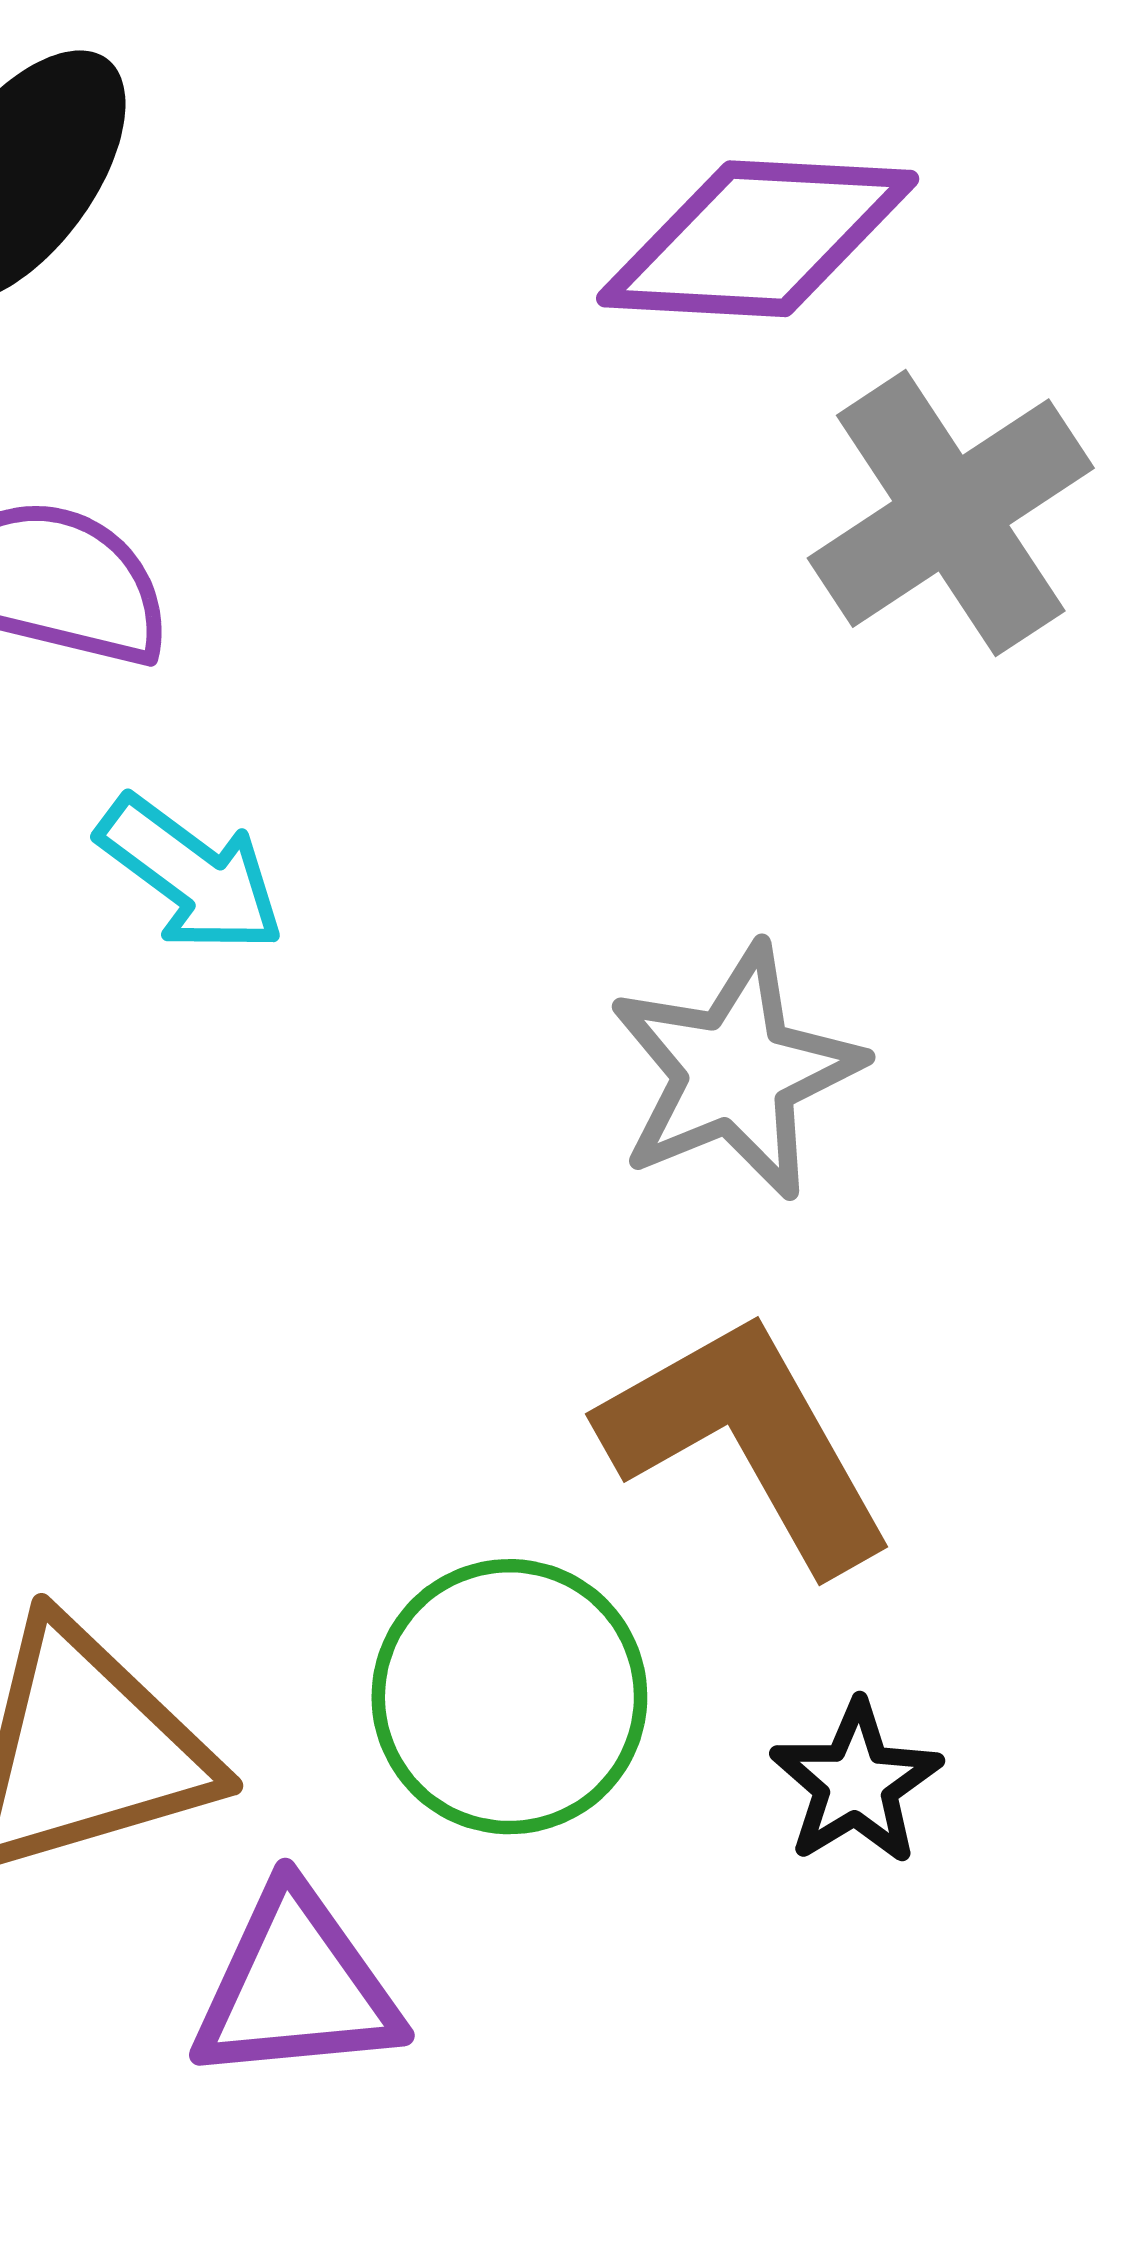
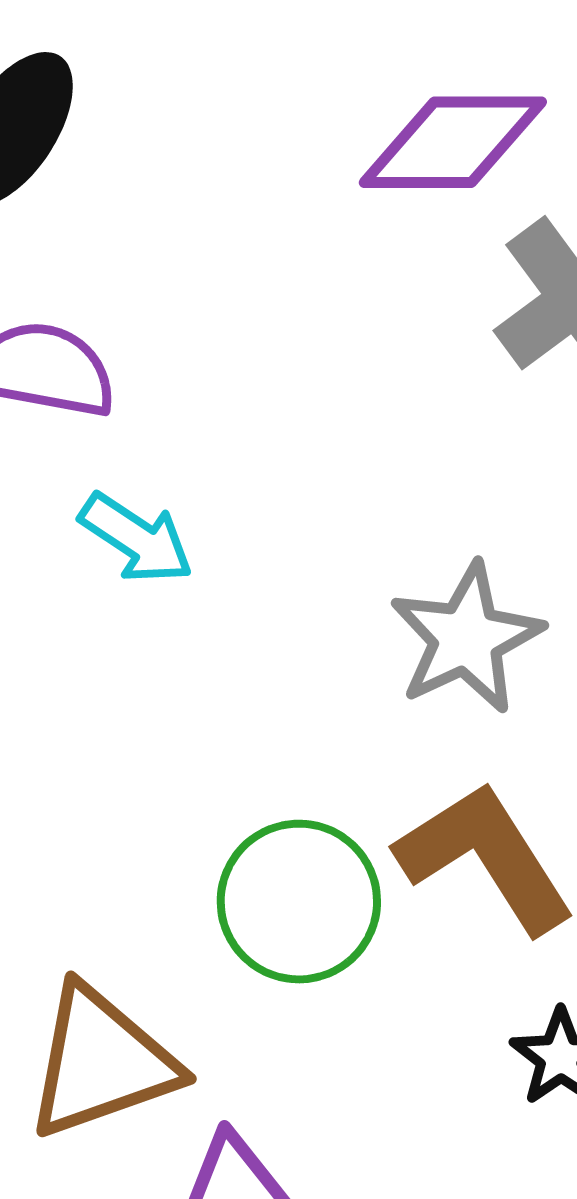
green circle: (509, 1697) -> (299, 902), moved

